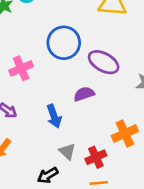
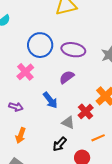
pink cross: (21, 68) -> (25, 72), moved
red cross: (96, 157) -> (86, 112), moved

